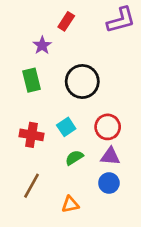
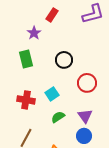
black circle: (82, 81) -> (64, 60), size x0.7
red circle: (108, 127) -> (87, 83), moved
purple triangle: (110, 156) -> (85, 116), turned 49

